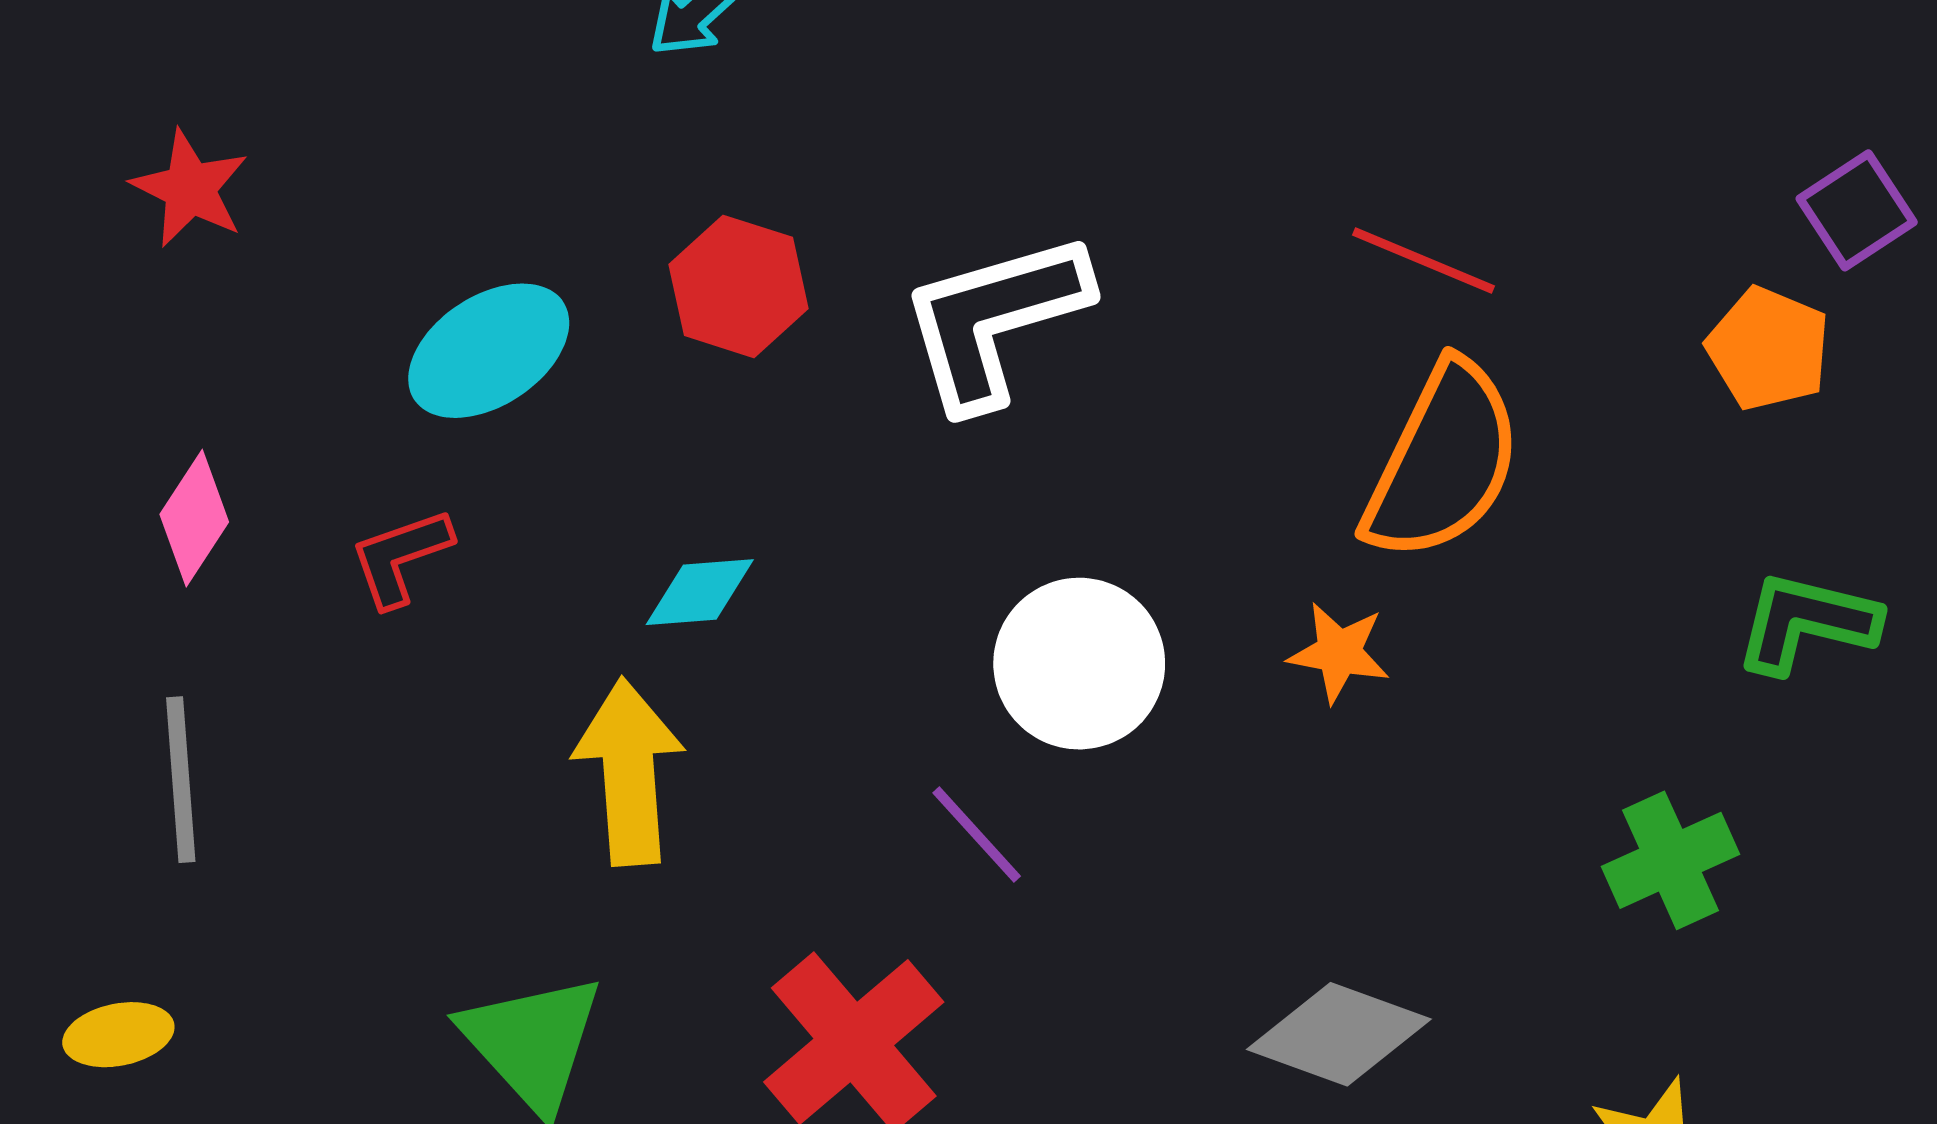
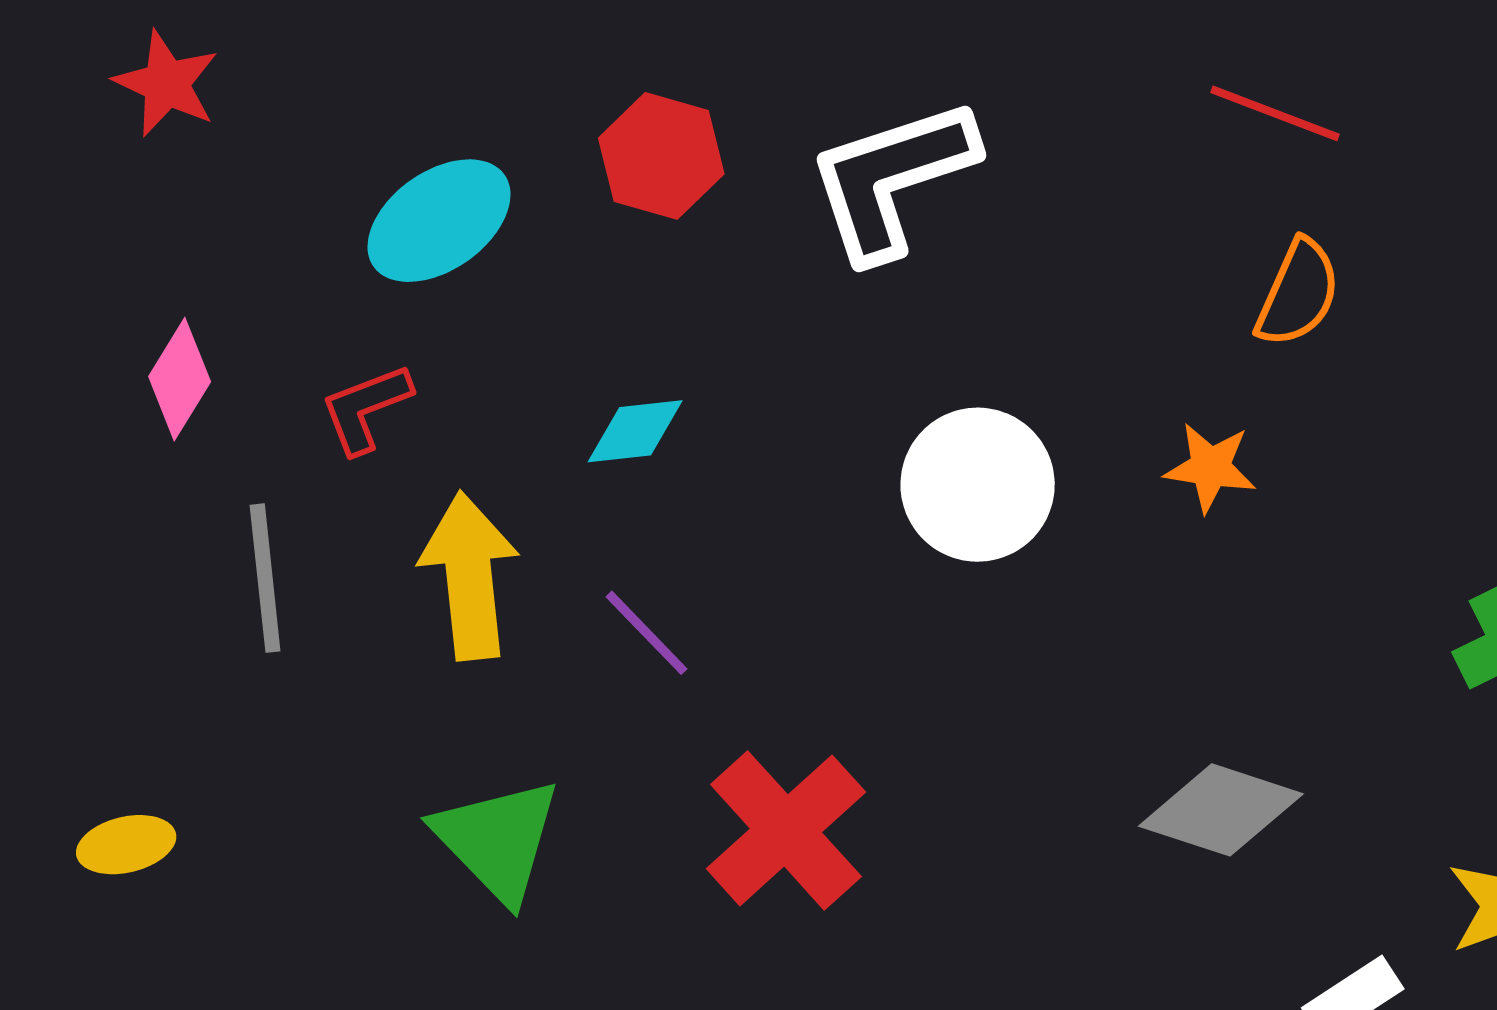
orange semicircle: (1443, 462) -> (1298, 293), size x0.6
yellow arrow: (629, 772) -> (469, 576), moved
gray line: (181, 780) -> (265, 578), moved
purple line: (977, 834) -> (646, 633), moved

